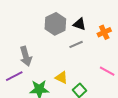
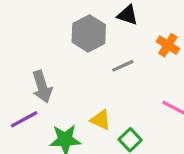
black triangle: (80, 24) -> (128, 15), moved
orange cross: (104, 32) -> (168, 45), turned -32

